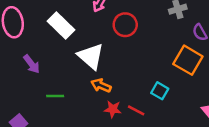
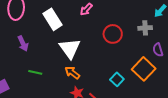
red circle: (125, 25) -> (113, 34), moved
cyan square: (160, 91) -> (117, 79), moved

